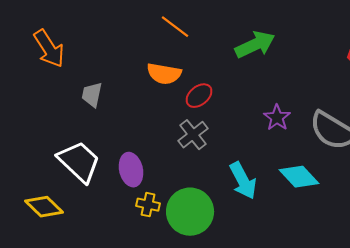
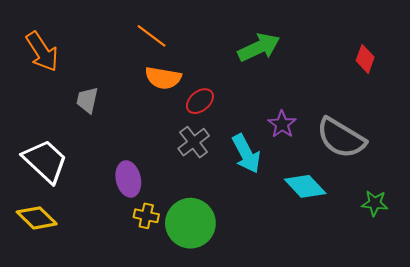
orange line: (175, 27) -> (151, 36), moved
white trapezoid: (79, 162) -> (45, 161), moved
cyan arrow: (243, 181) -> (246, 154), moved

